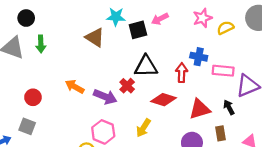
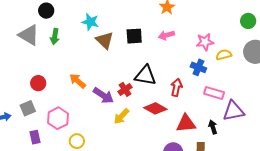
cyan star: (116, 17) -> (90, 22), moved
black square: (138, 30) -> (134, 36), moved
blue cross: (199, 57) -> (198, 67), moved
gray square: (27, 126) -> (28, 108), turned 35
yellow arrow: (143, 128) -> (121, 116), moved
pink hexagon: (103, 132) -> (58, 118), moved

